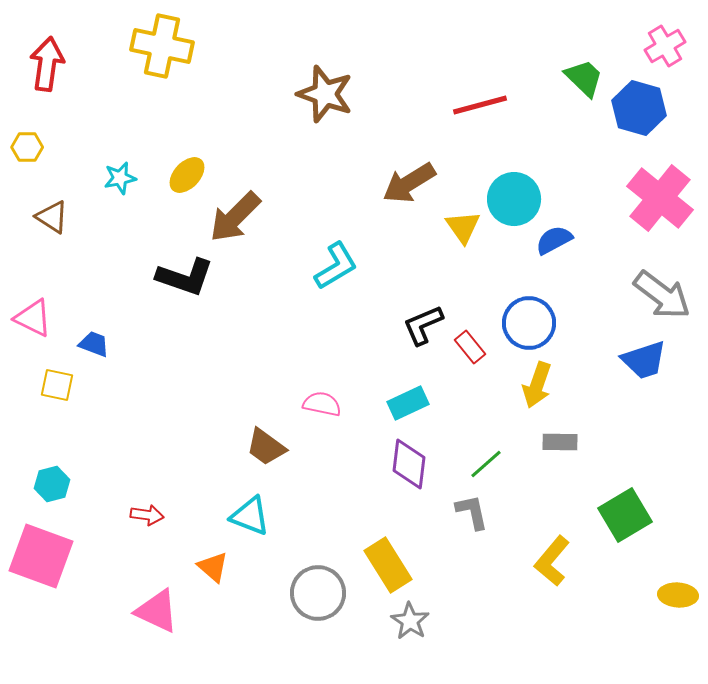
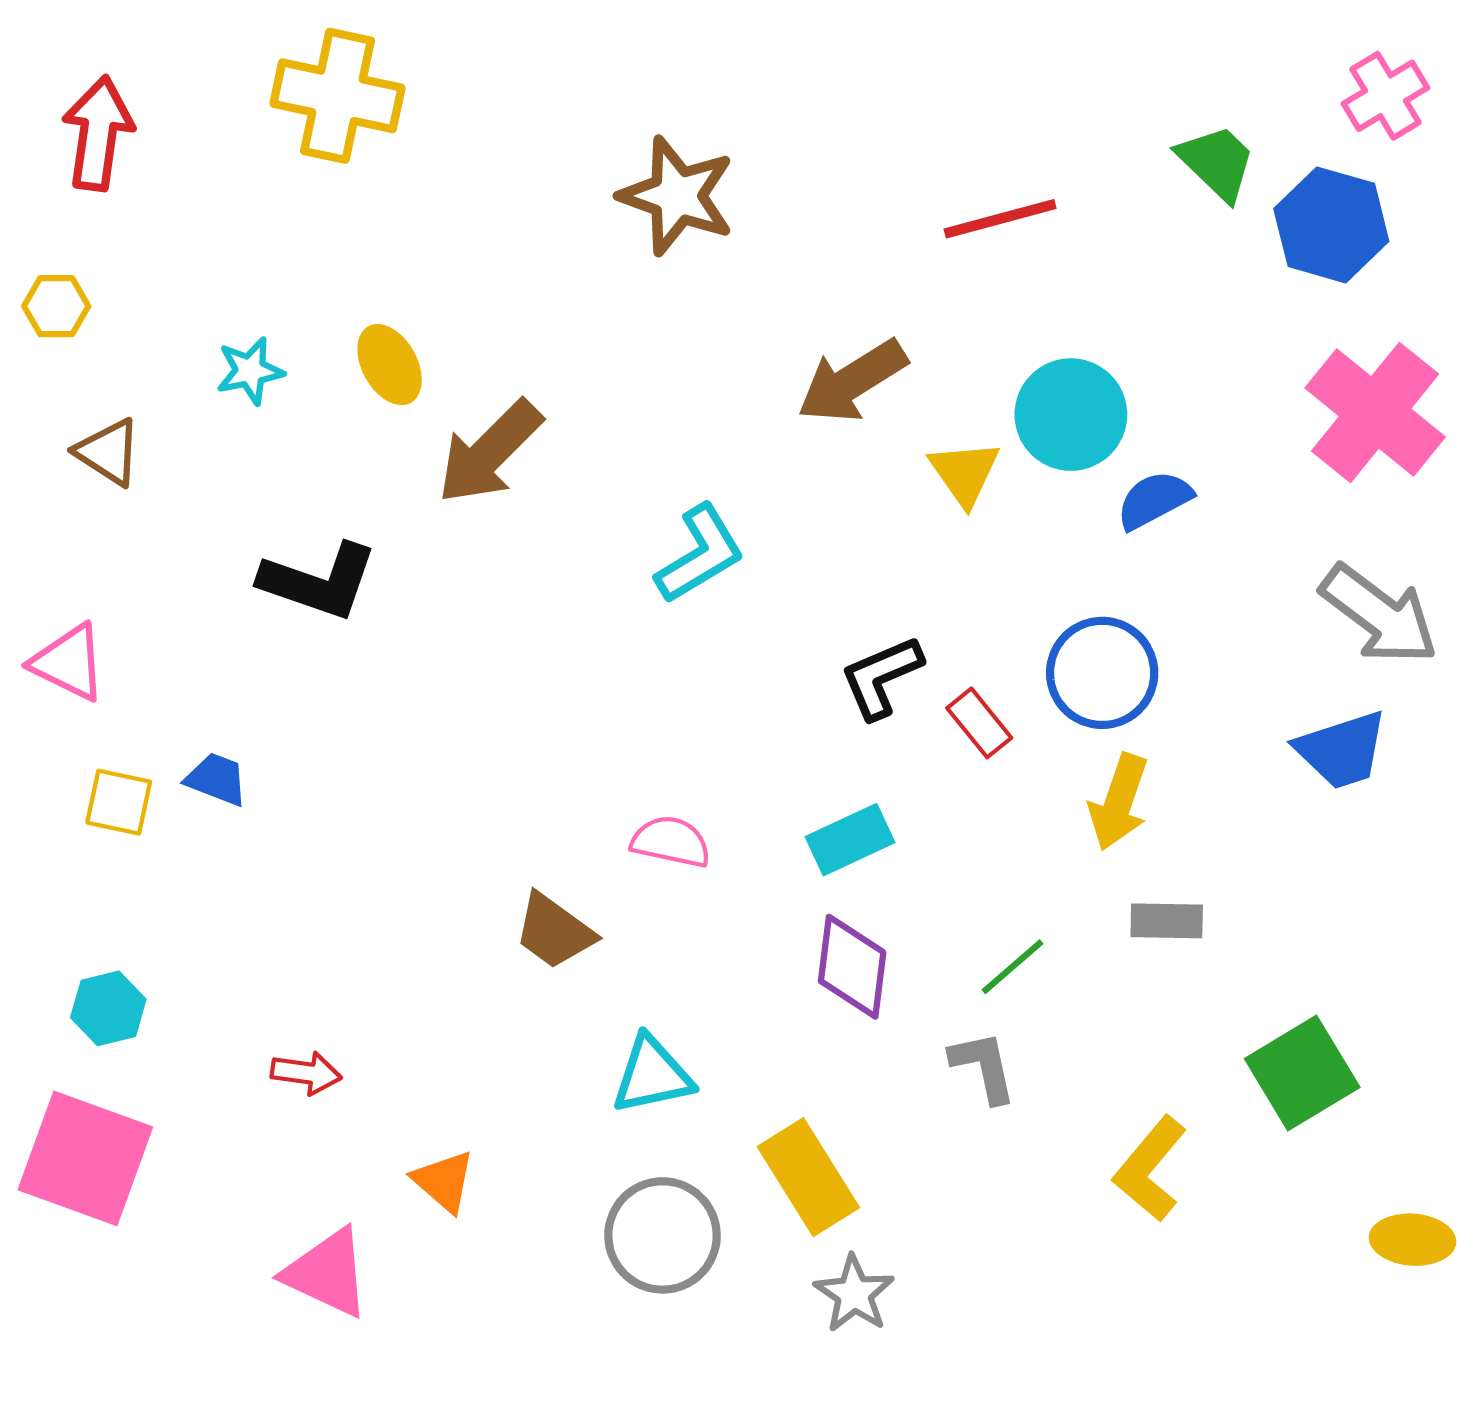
yellow ellipse: (187, 175) -> (390, 365), turned -72
black L-shape: (185, 277) -> (319, 581), moved
blue trapezoid: (94, 344) -> (217, 779), moved
cyan triangle: (250, 516) -> (652, 1075), moved, turned -33

